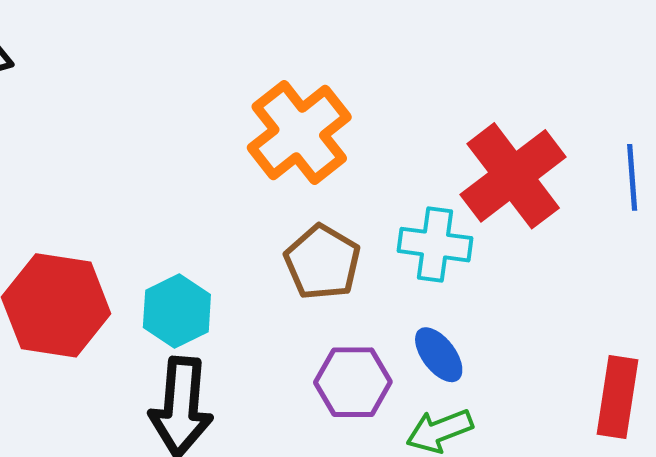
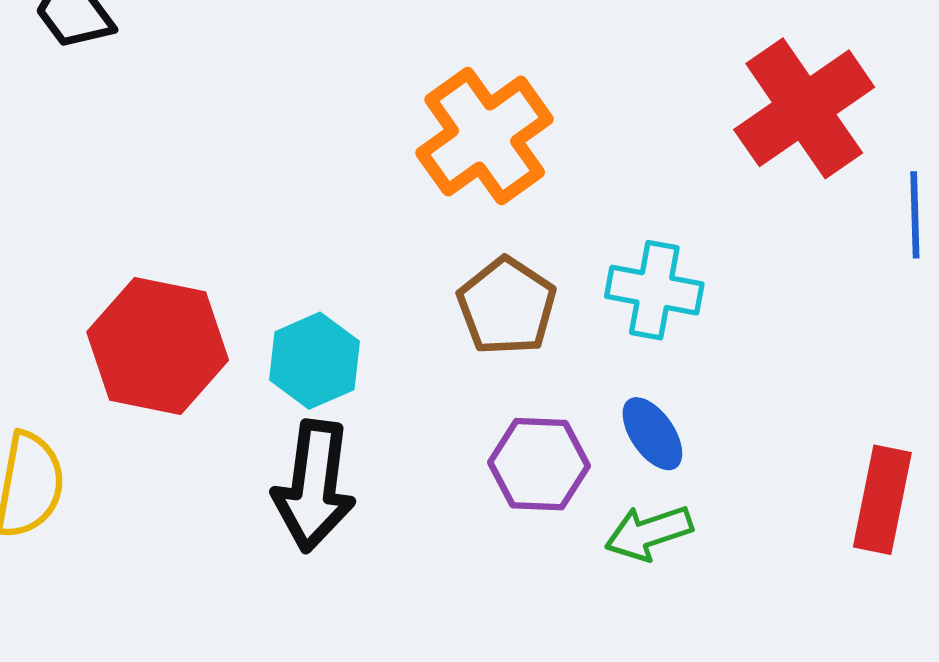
red cross: (513, 176) -> (804, 108), moved

